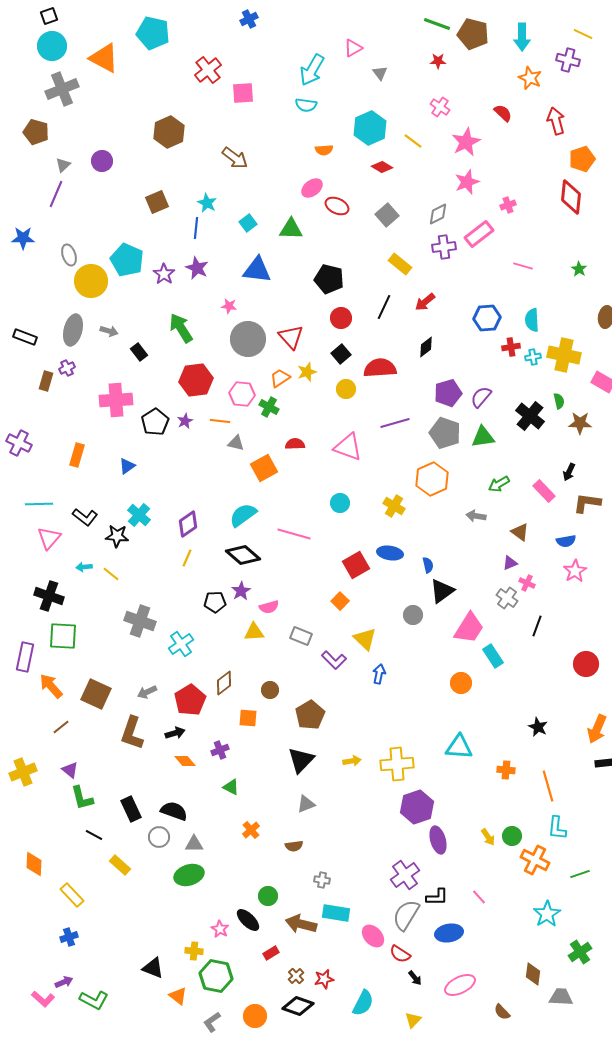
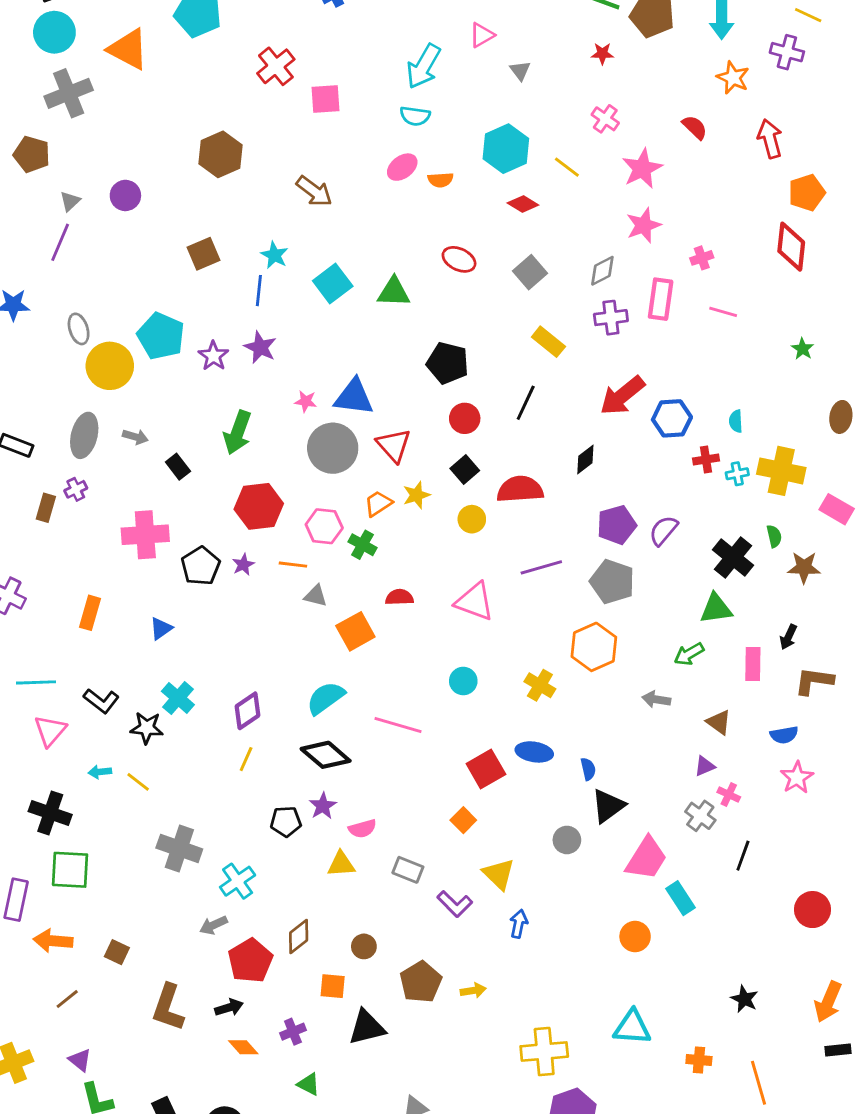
pink ellipse: (312, 188) -> (402, 167), moved
cyan square: (248, 223) -> (333, 283), size x1.5
pink rectangle: (479, 234) -> (661, 299), turned -44
pink line: (523, 266) -> (723, 312), moved
blue triangle: (257, 270) -> (354, 397), moved
red arrow: (425, 302) -> (622, 396), moved, size x1.6
cyan semicircle: (532, 320) -> (736, 421), size x0.7
green arrow: (181, 328) -> (238, 433), turned -128
green triangle: (483, 437) -> (716, 609), moved
pink rectangle: (544, 491) -> (753, 664), turned 45
orange arrow: (51, 686) -> (53, 941), turned -44
gray arrow: (147, 692) -> (213, 925), moved
brown square: (96, 694) -> (117, 952), size x0.6
black triangle: (301, 760) -> (367, 1027), moved, turned 32
yellow arrow: (352, 761) -> (473, 990), moved

